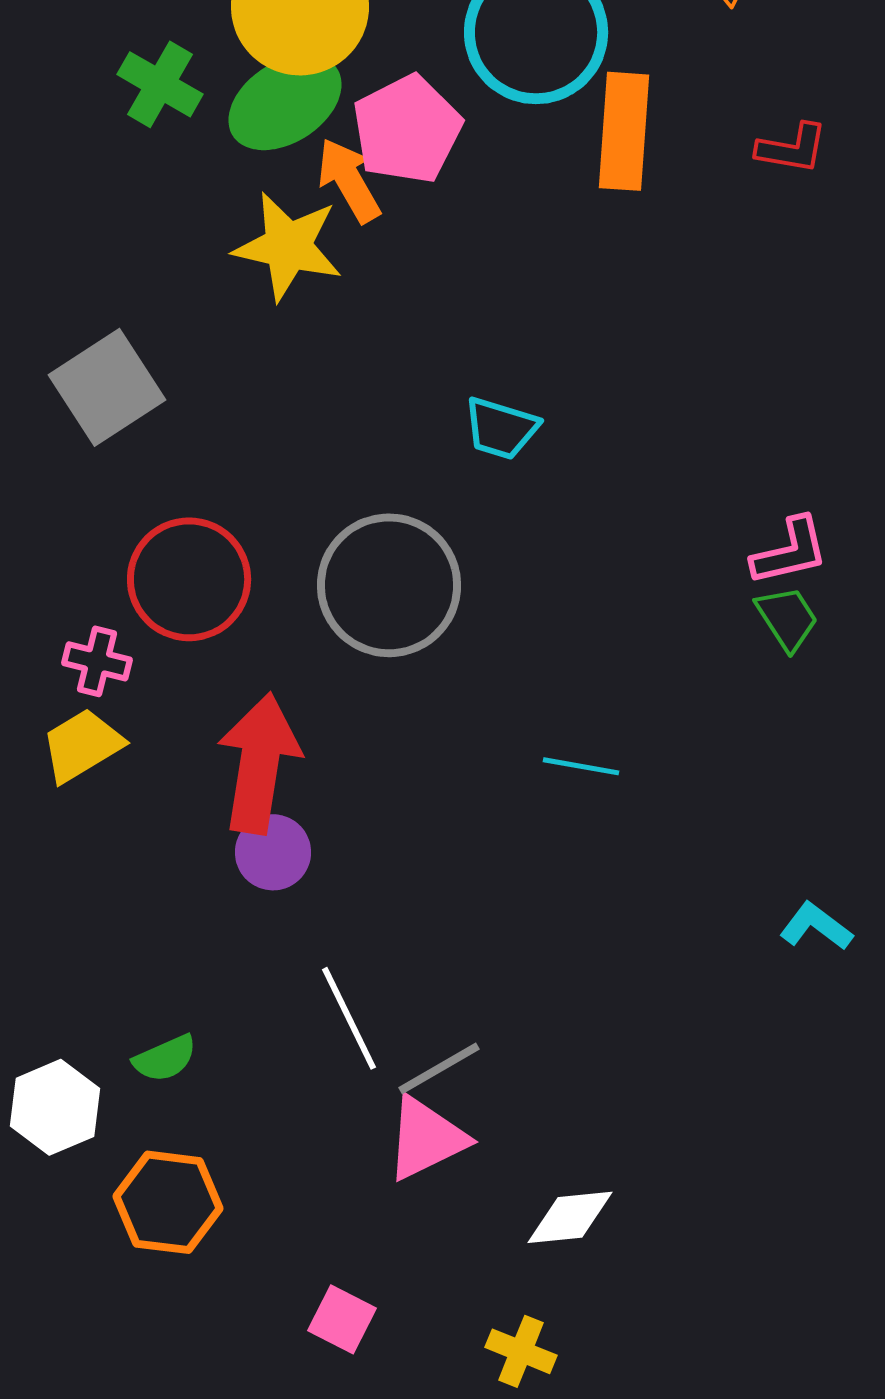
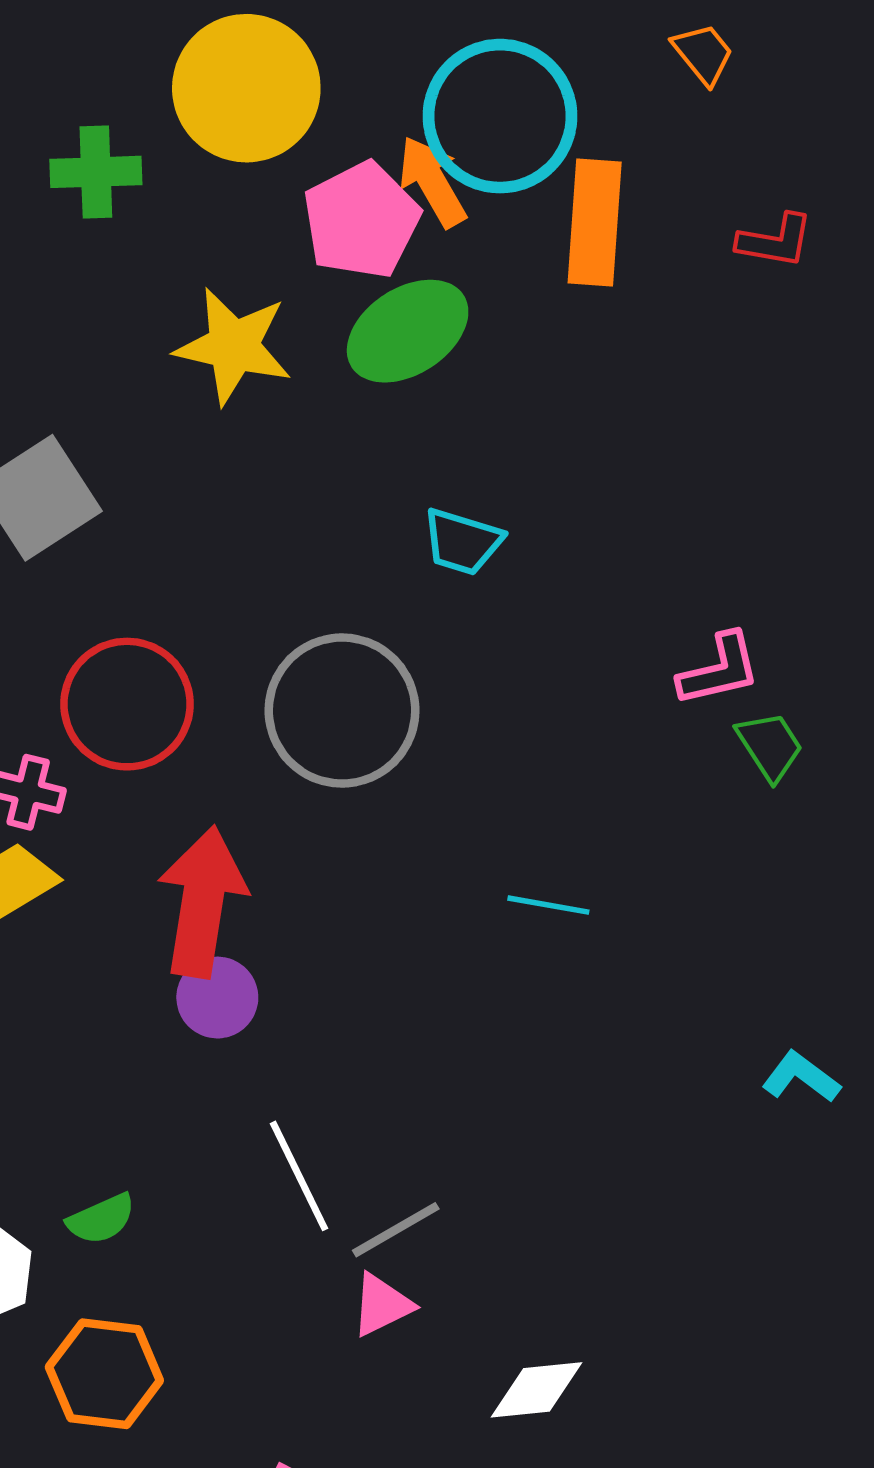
green cross: (160, 84) -> (96, 172), turned -32
green ellipse: (285, 102) -> (408, 331), moved
orange arrow: (349, 180) -> (432, 182), moved
pink L-shape: (790, 551) -> (719, 670), moved
pink triangle: (426, 1138) -> (382, 1305), size x0.7

